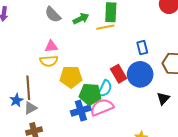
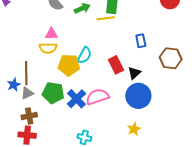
blue circle: (140, 74) -> (138, 96), moved
cyan semicircle: (105, 88) -> (84, 55), moved
green pentagon: (90, 94) -> (53, 93), moved
black triangle: (163, 98) -> (134, 73), moved
blue cross: (81, 111) -> (76, 99), turned -30

